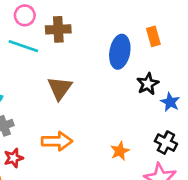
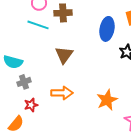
orange star: (120, 151) -> (107, 100), size x1.5

